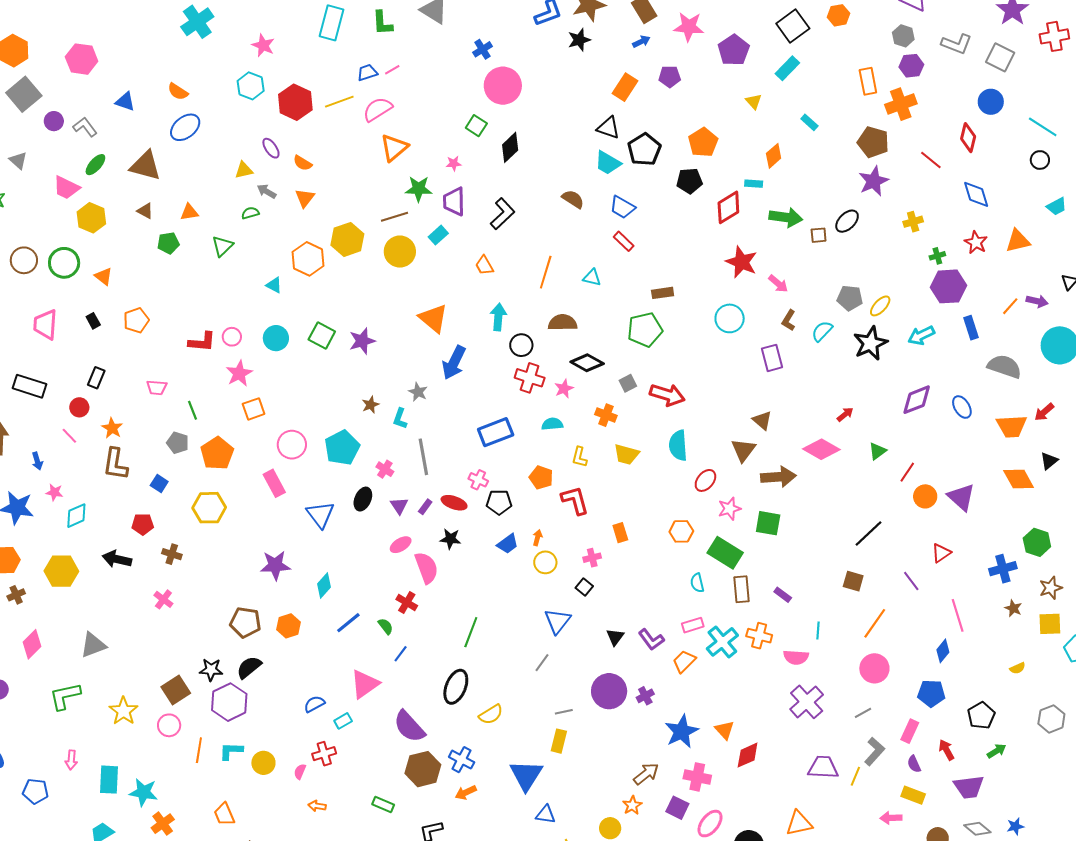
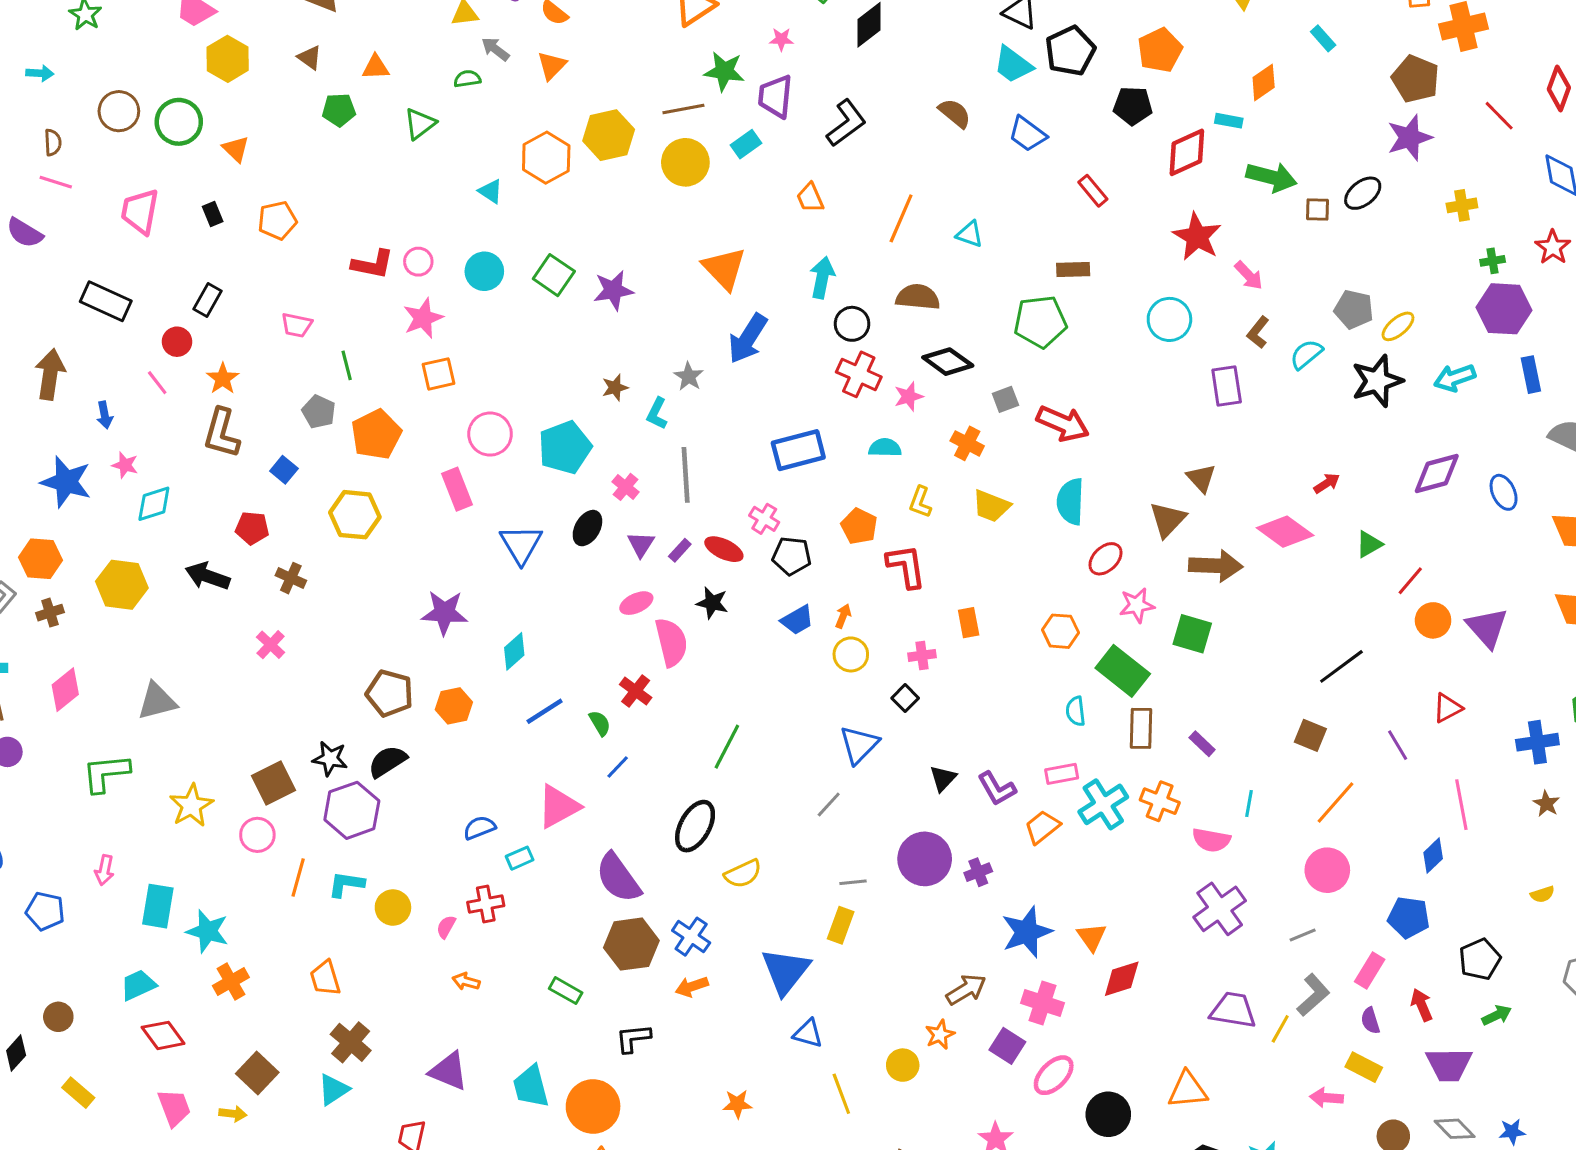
red rectangle: (624, 241) -> (1093, 191), moved

